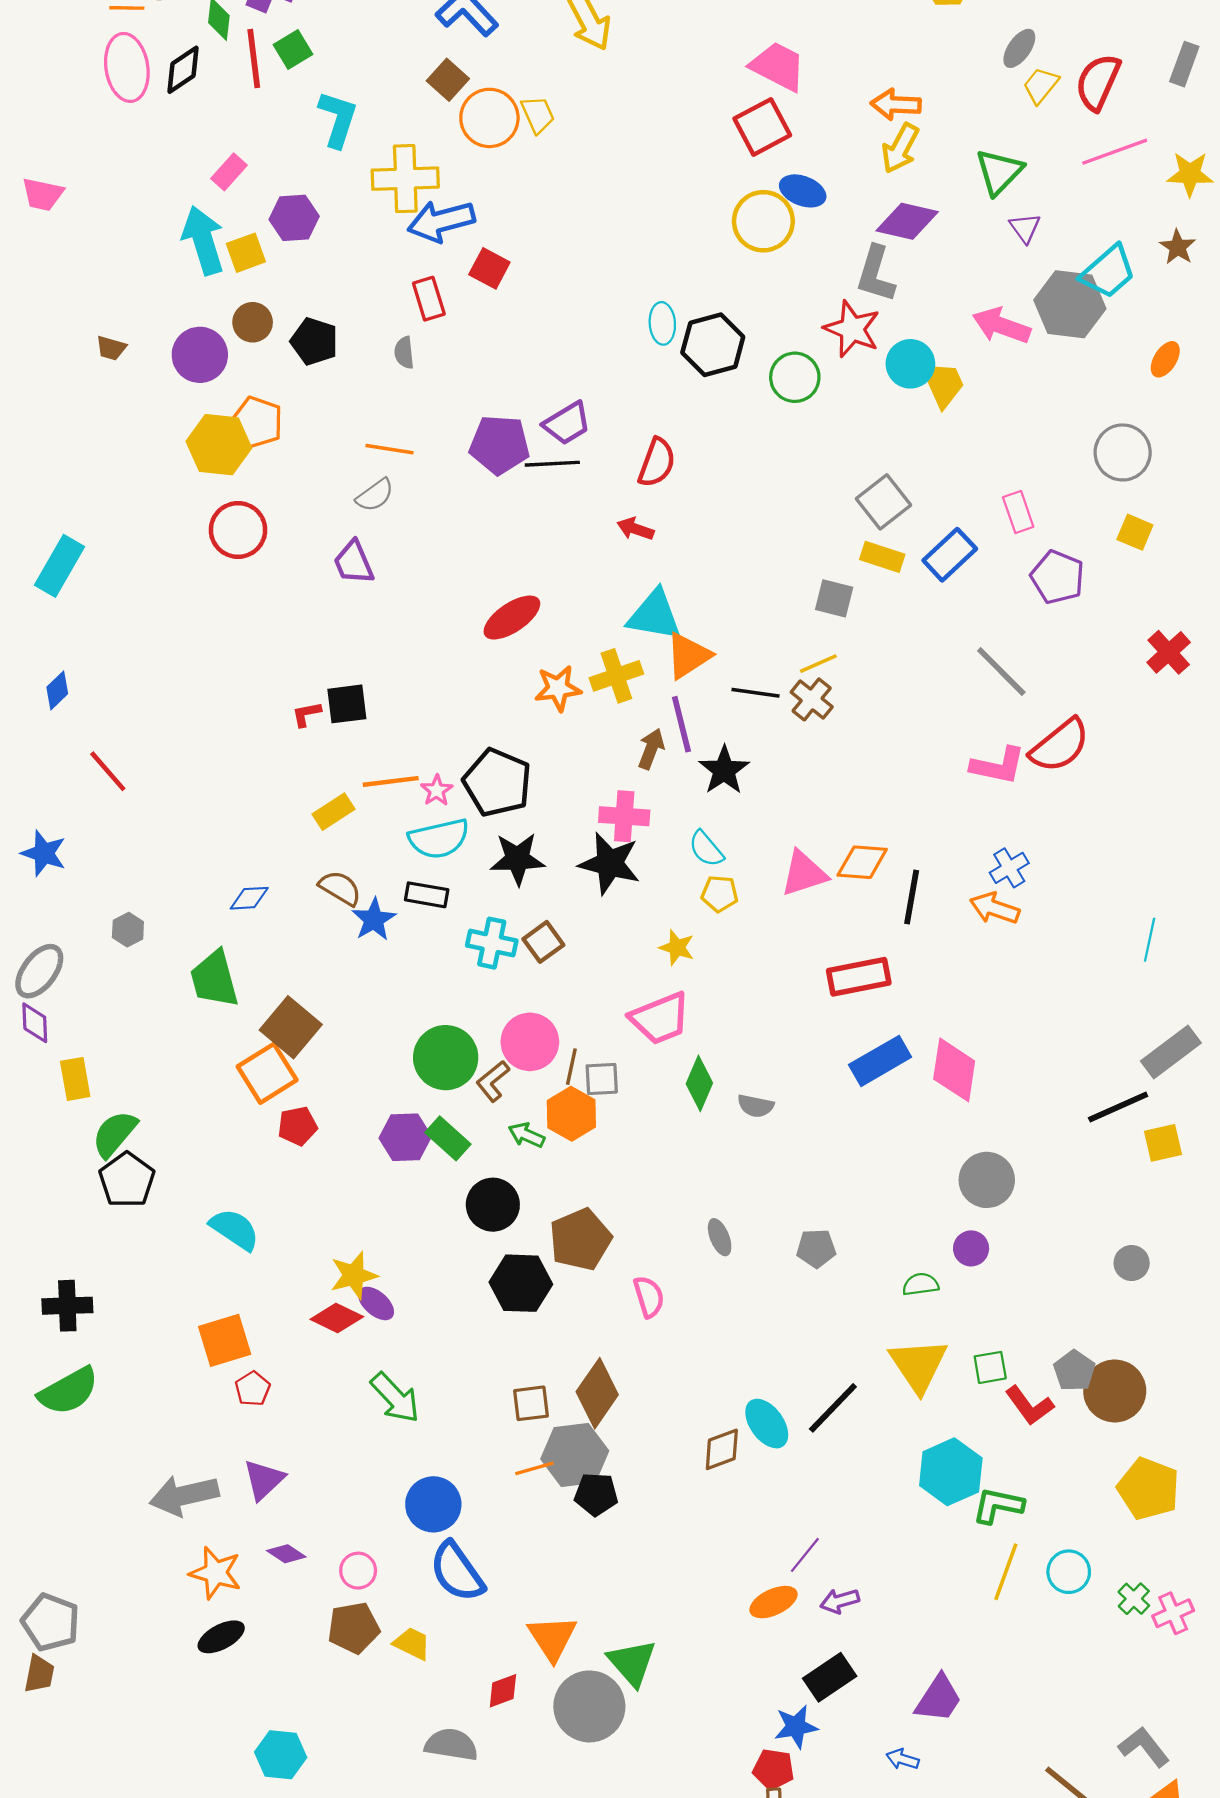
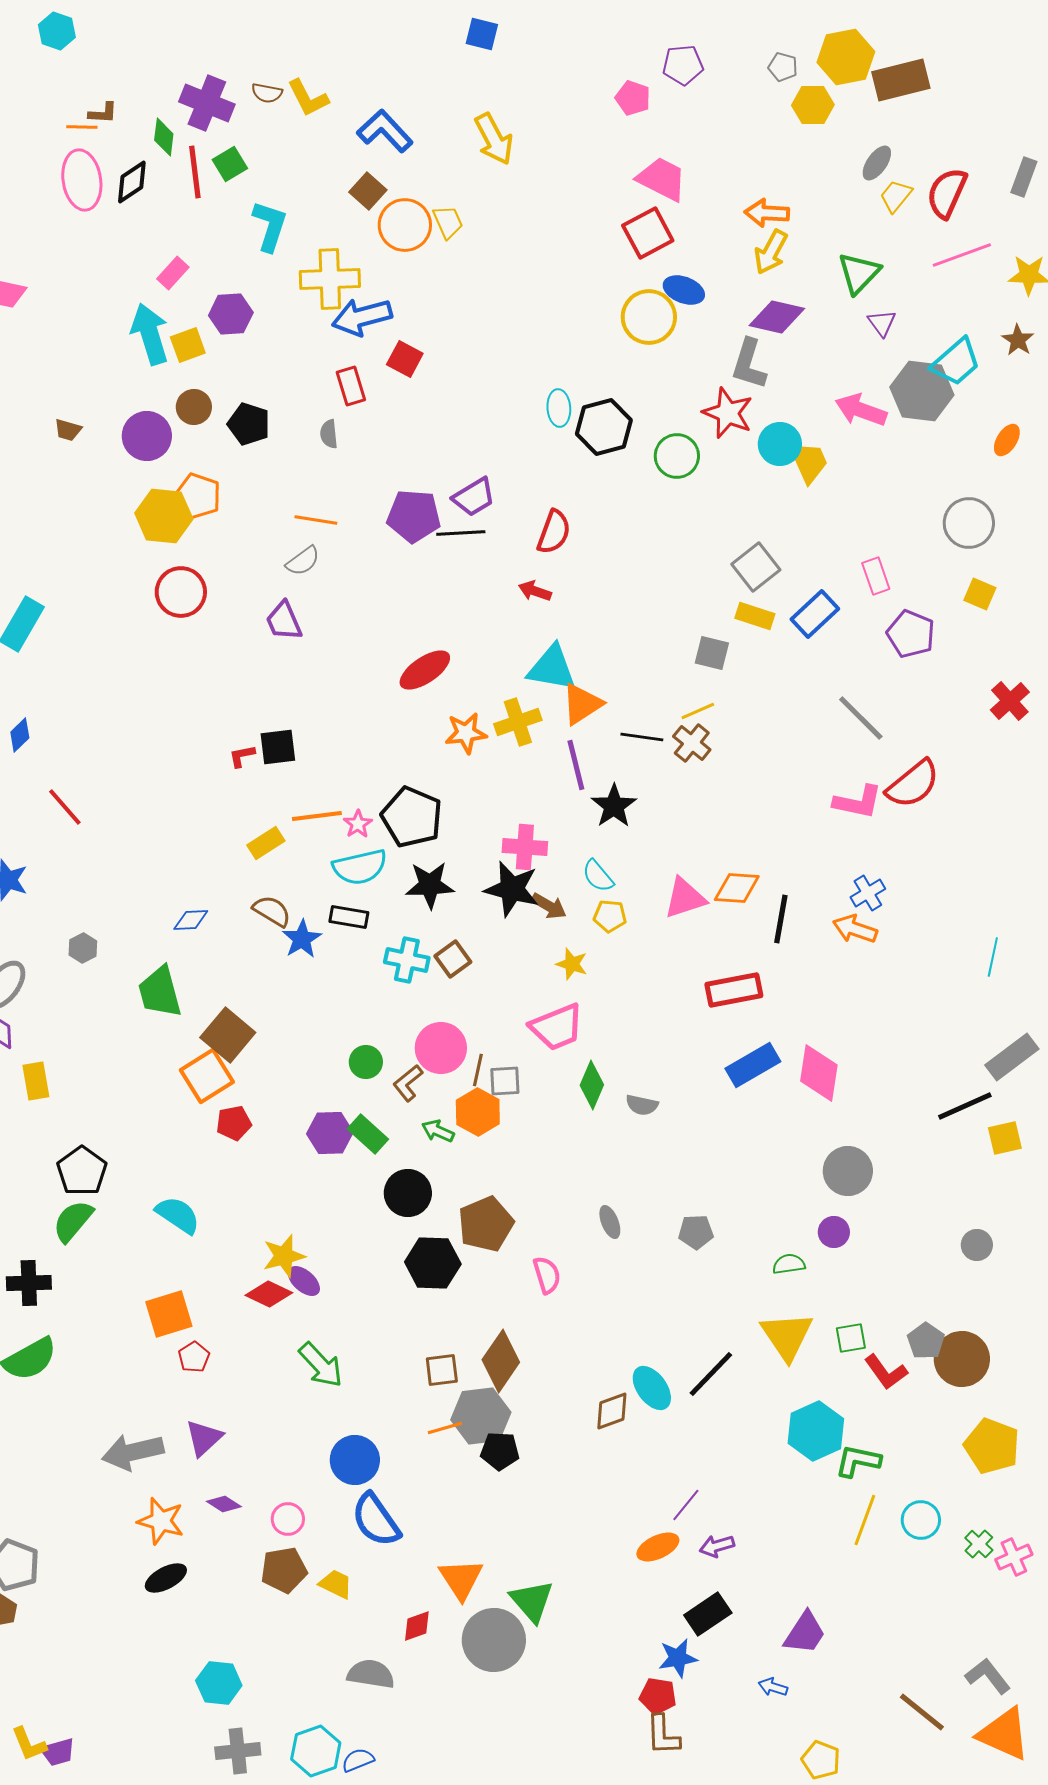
brown arrow: (651, 749) -> (549, 906), moved, turned 99
green circle: (446, 1058) -> (366, 1062), size x0.6
green semicircle: (115, 1134) -> (73, 1221), moved

